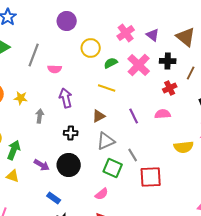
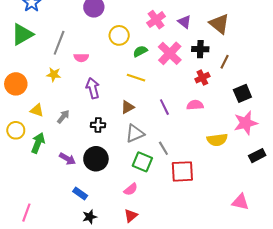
yellow star: (21, 98) -> (54, 74), moved
gray arrow: (40, 116) -> (63, 117), moved, turned 32
yellow triangle: (13, 176) -> (37, 110), moved

